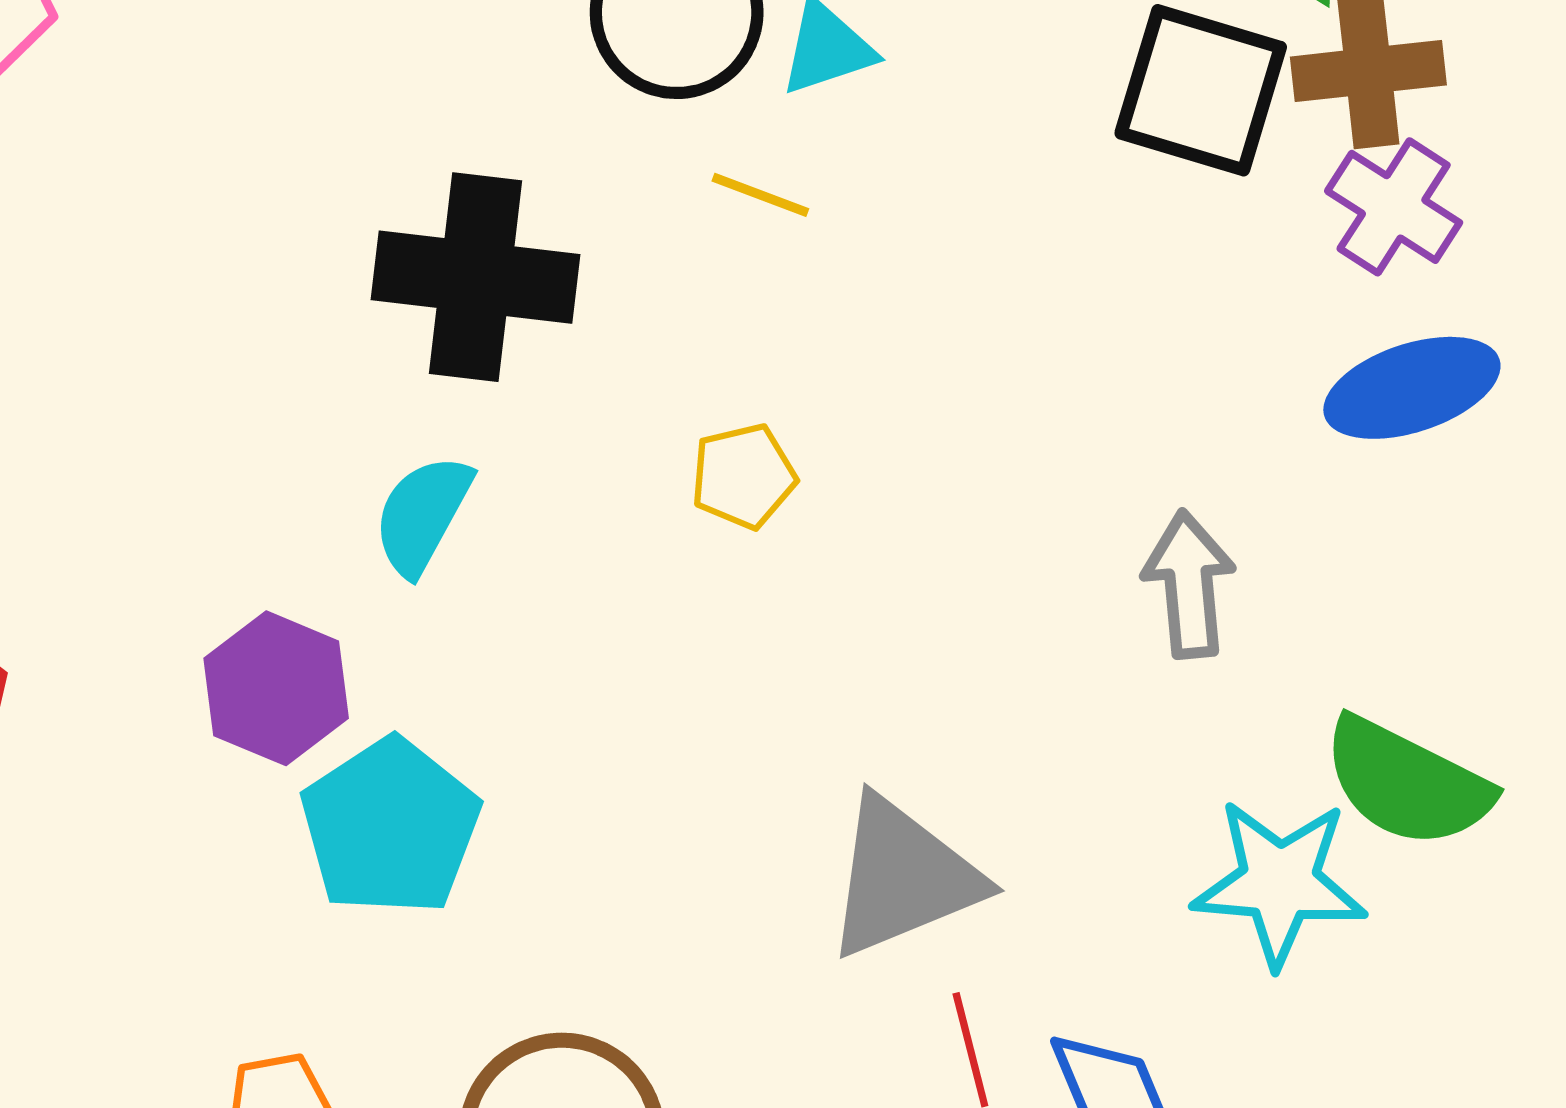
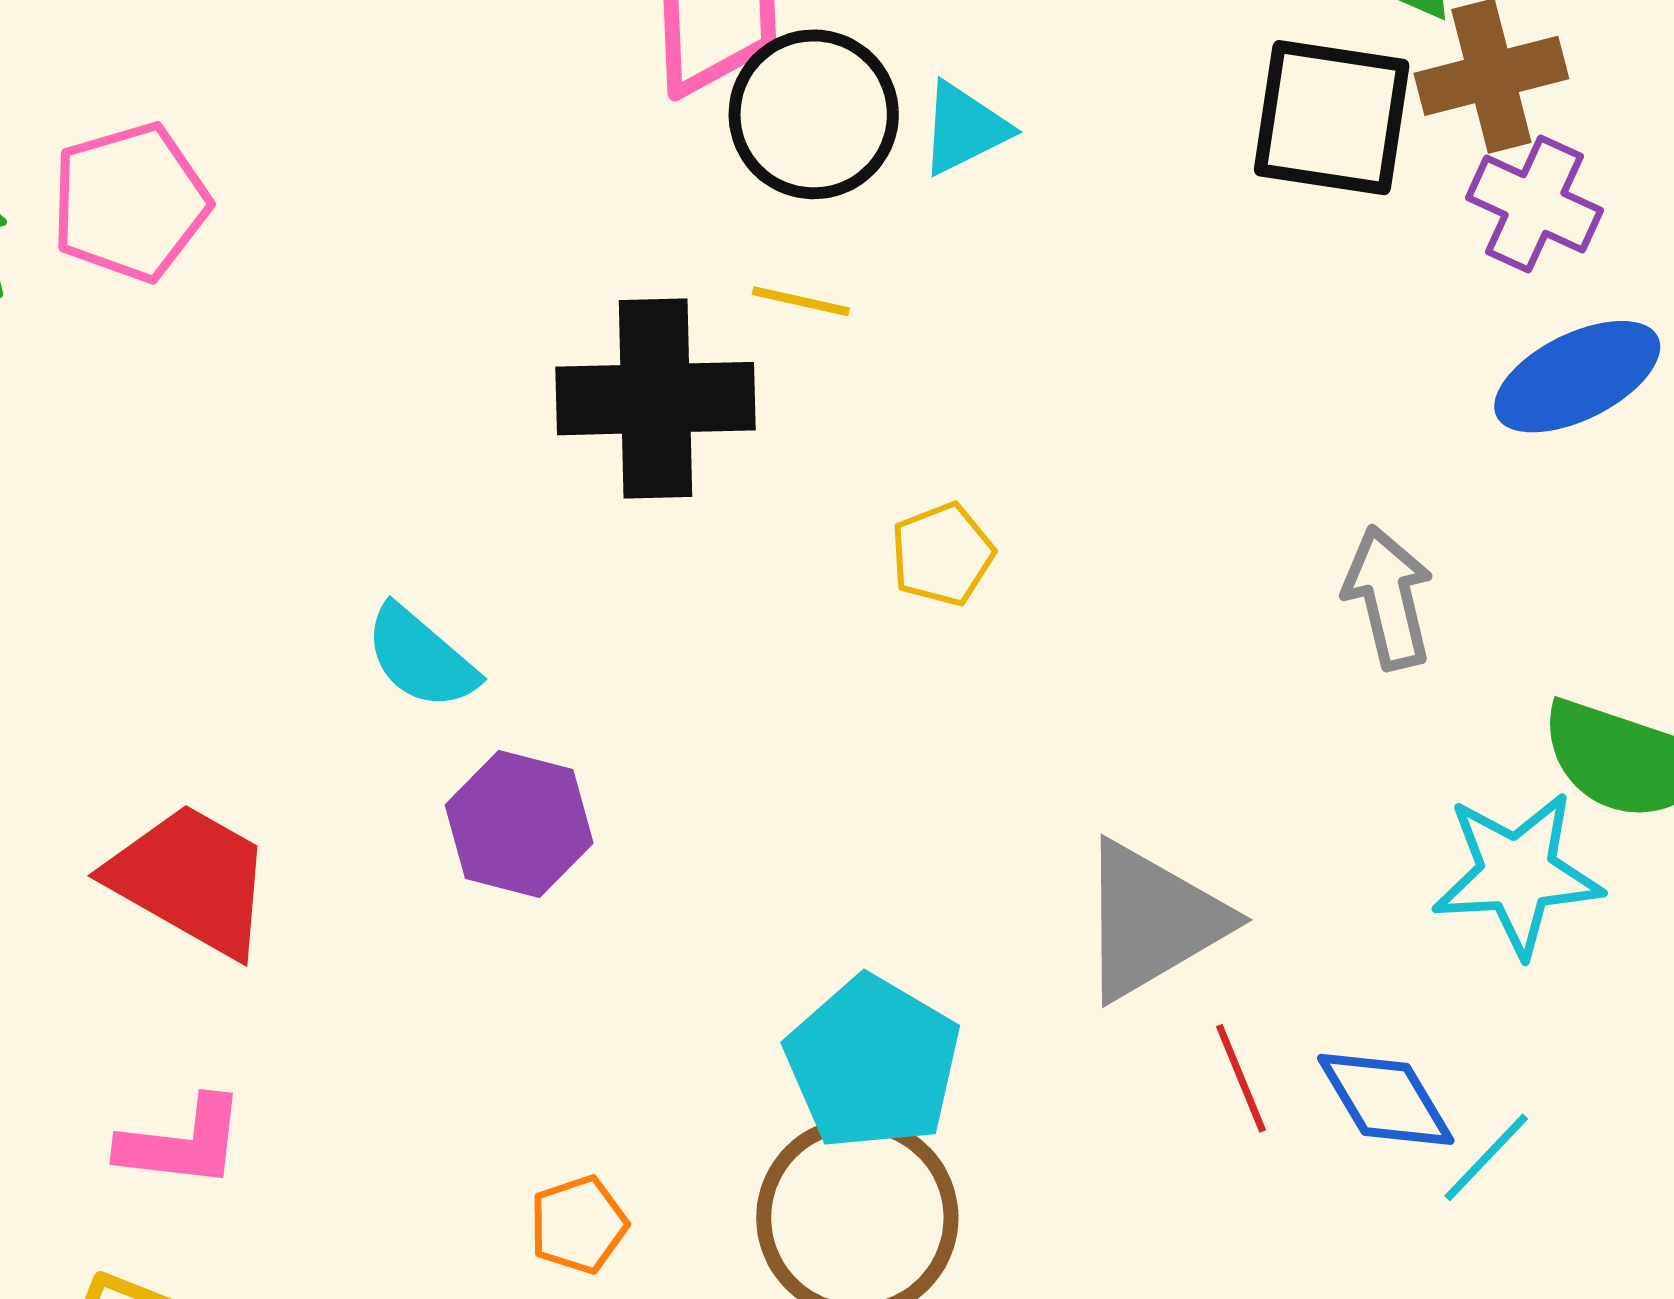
yellow line: (760, 195) -> (801, 301), moved
cyan semicircle: (422, 515) -> (421, 658), moved, turned -70
cyan pentagon: (390, 827) -> (873, 1063), moved

